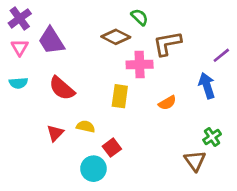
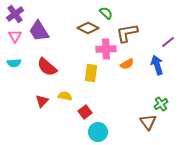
orange semicircle: (167, 103) -> (127, 64), moved
cyan circle: (93, 169) -> (98, 132), moved

